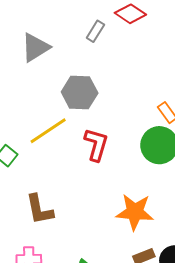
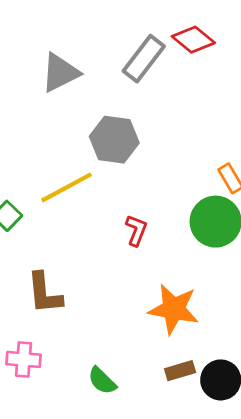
gray rectangle: (95, 31) -> (144, 59), size x1.6
red L-shape: (96, 144) -> (136, 230), moved, size x0.7

